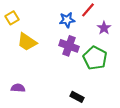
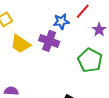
purple cross: (69, 46) -> (49, 41), moved

